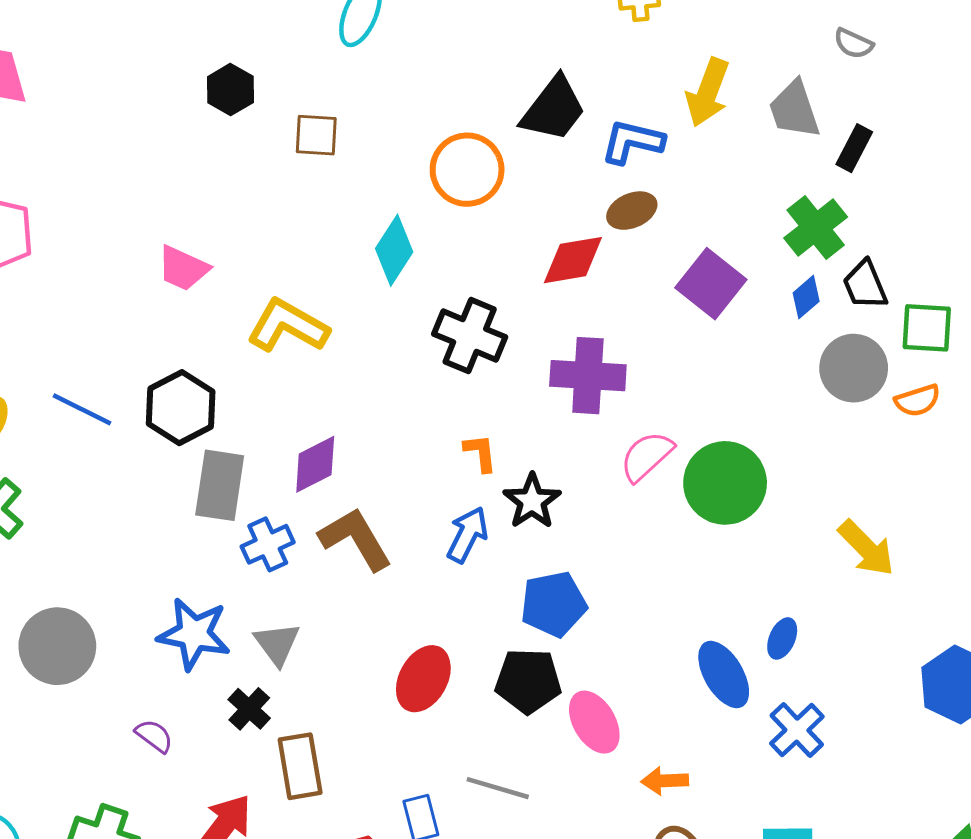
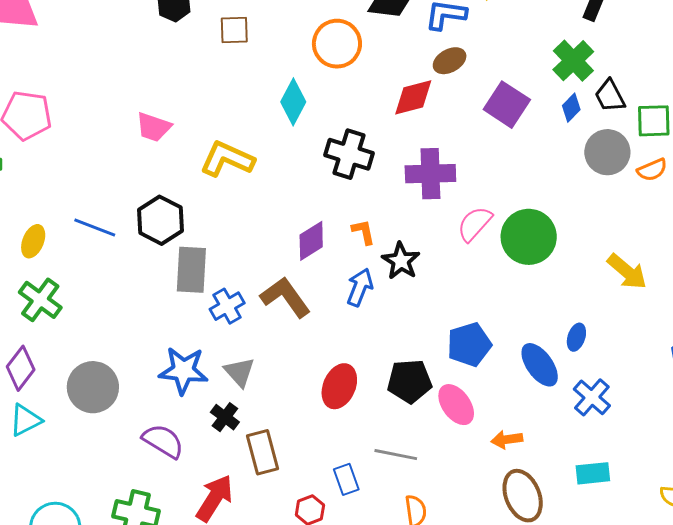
purple diamond: (315, 464) -> (311, 241), moved
blue pentagon: (554, 604) -> (469, 345), moved
purple semicircle: (154, 736) -> (163, 441), size x1.6

